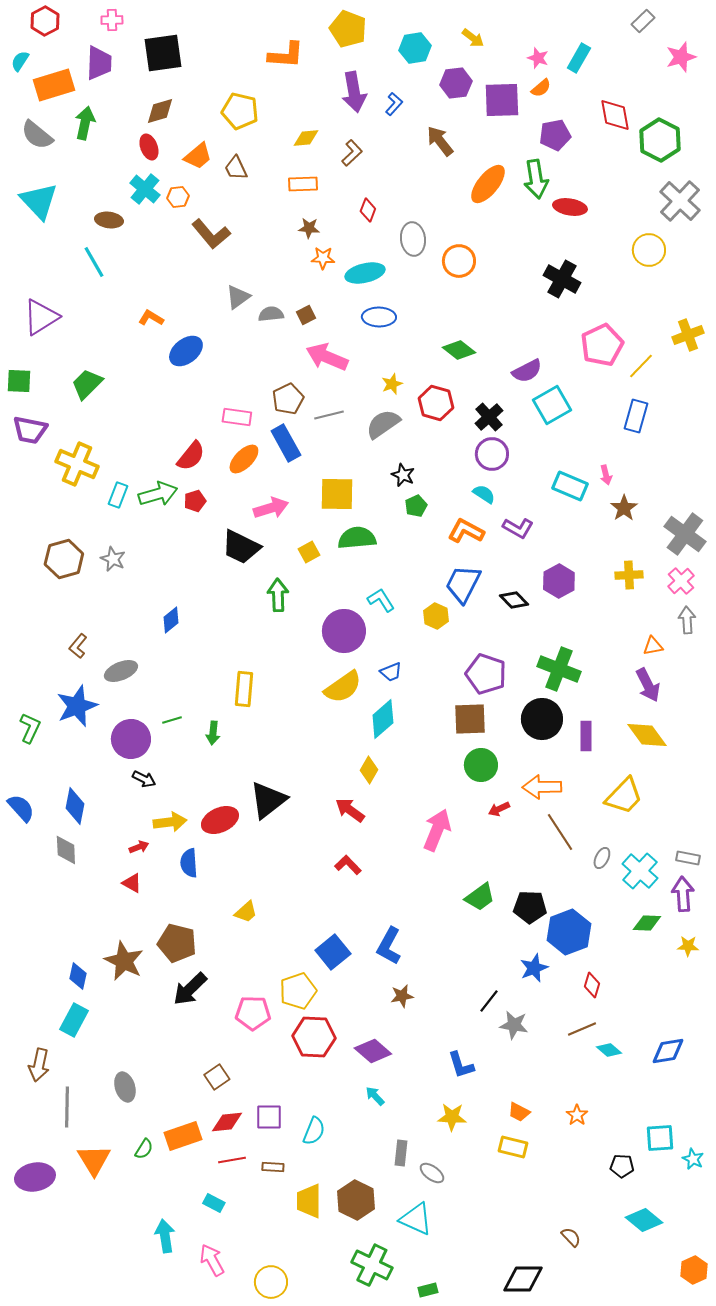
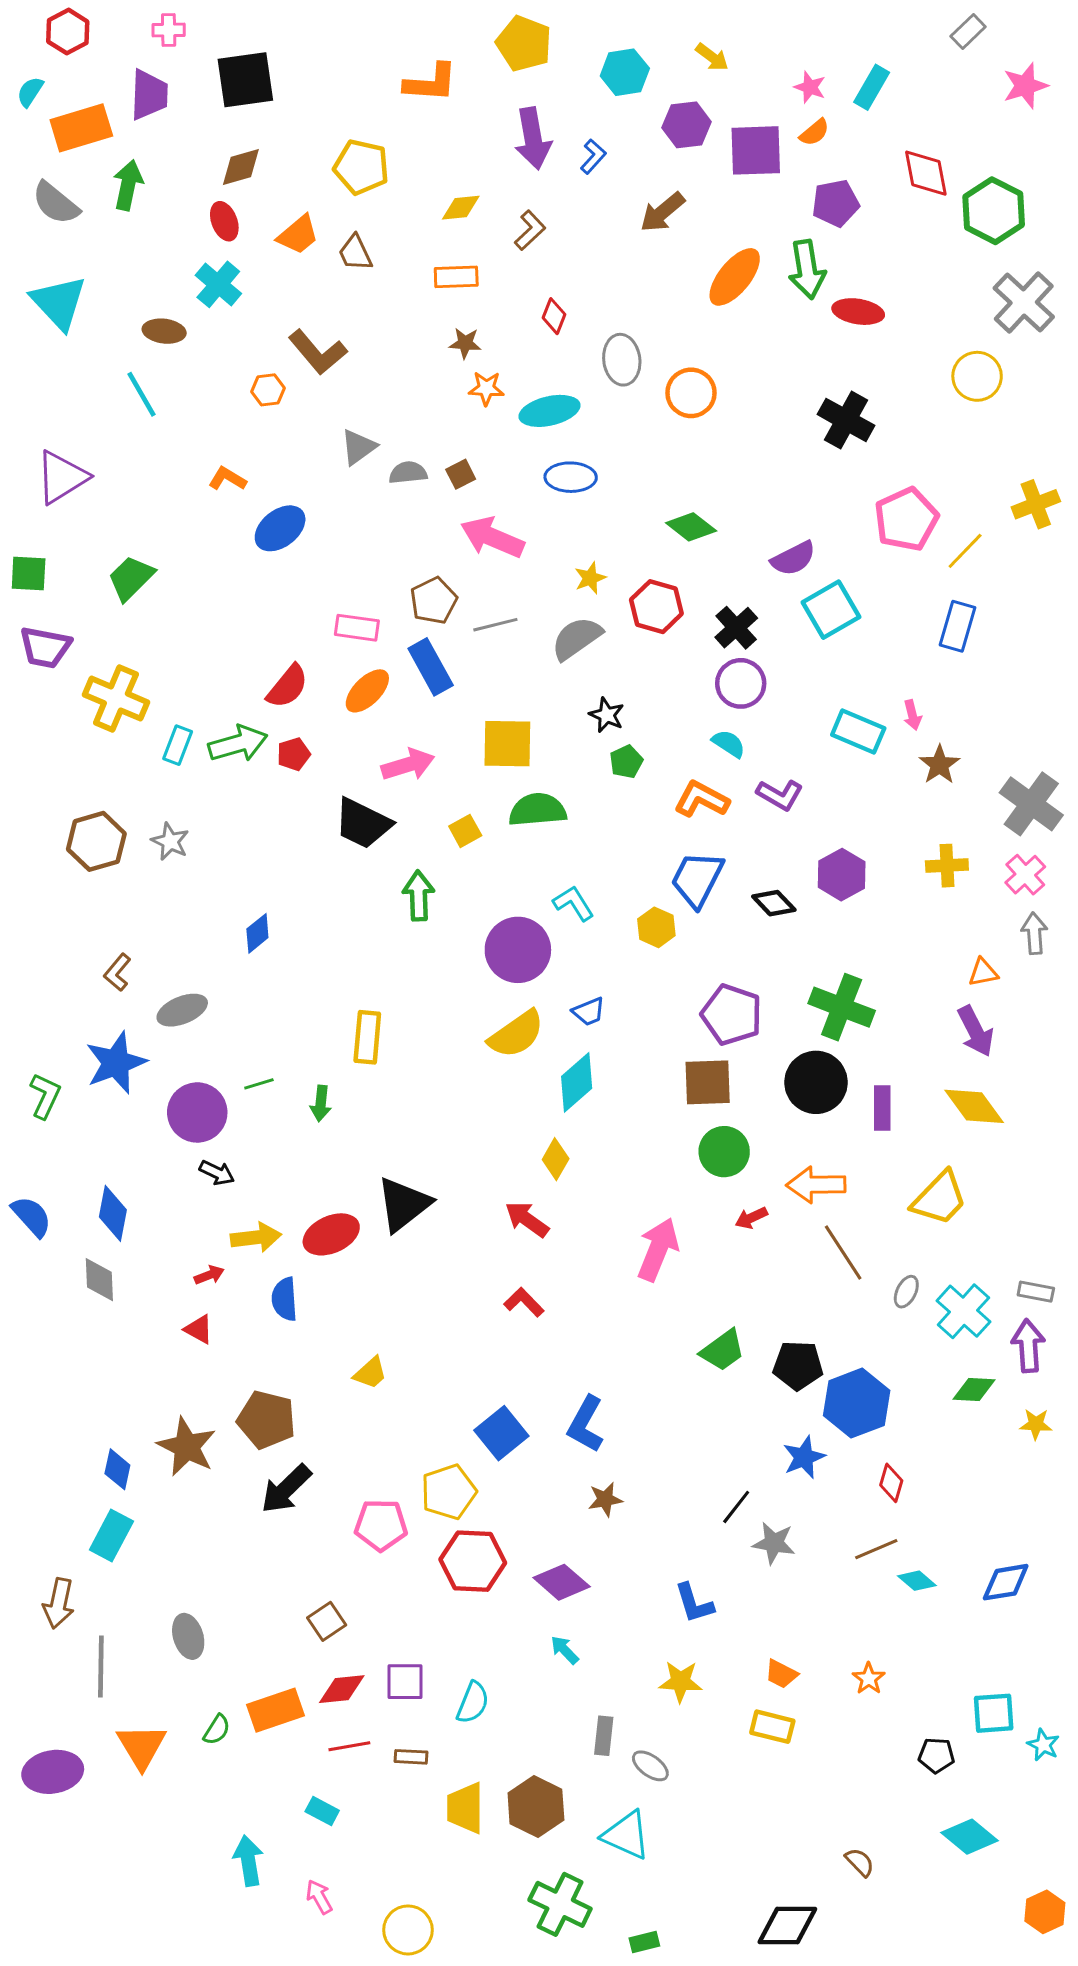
brown arrow: (440, 141) -> (662, 212), turned -92
orange hexagon: (178, 197) -> (268, 390), moved
pink arrow: (212, 1260) -> (319, 1897), size x0.7

